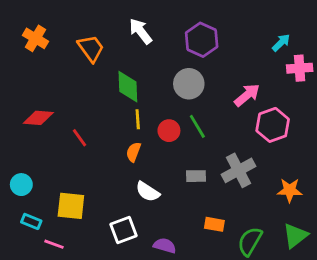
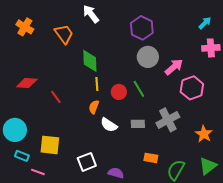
white arrow: (141, 31) -> (91, 14), moved
cyan arrow: (281, 43) -> (205, 23), moved
gray circle: (189, 84) -> (148, 57), moved
cyan circle: (21, 185) -> (15, 130), size x1.5
orange star: (290, 190) -> (204, 134), turned 30
white semicircle: (148, 192) -> (109, 125), moved

